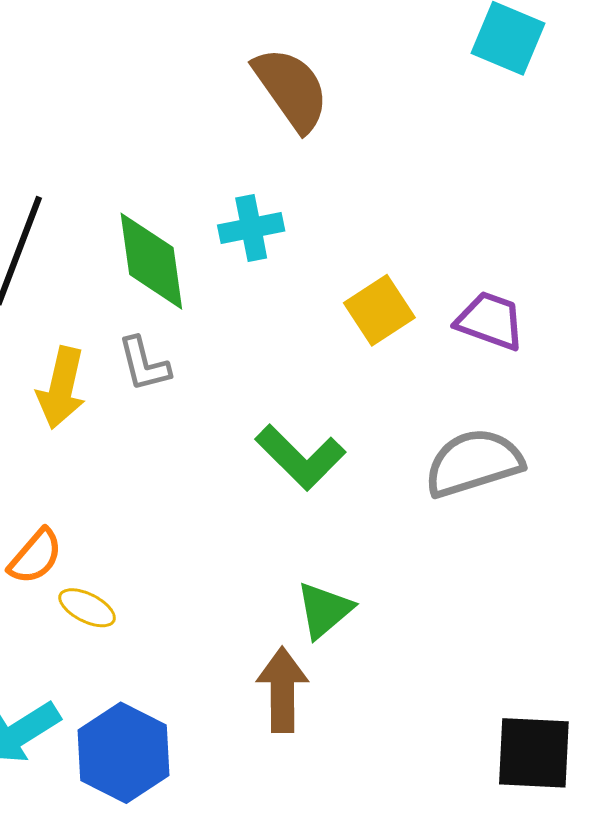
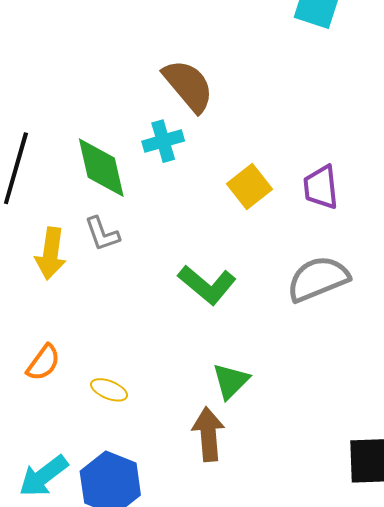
brown semicircle: (291, 89) -> (188, 86), moved
purple trapezoid: (490, 321) -> (321, 187), turned -111
yellow ellipse: (87, 608) -> (109, 390), moved

